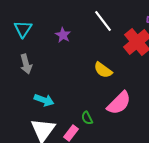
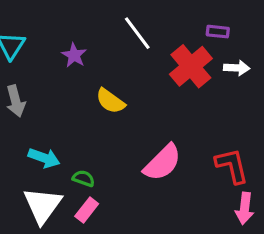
yellow semicircle: (103, 70) -> (110, 101), moved
green semicircle: (87, 118) -> (84, 178), moved, turned 136

